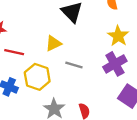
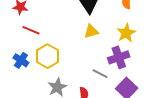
yellow triangle: (53, 43) -> (91, 31), moved
gray line: (74, 65) -> (100, 74), moved

